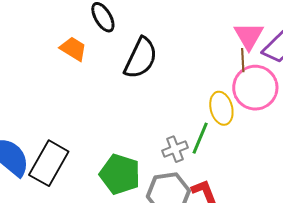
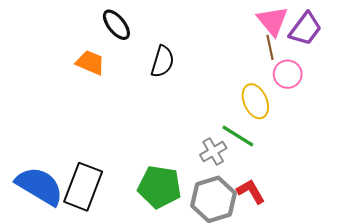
black semicircle: (141, 58) -> (163, 62), size x0.7
pink circle: (255, 88) -> (288, 74), size x0.6
green line: (200, 138) -> (238, 136), turned -72

